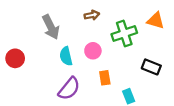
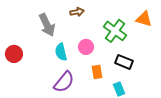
brown arrow: (92, 15) -> (77, 12), moved
green cross: (124, 33) -> (115, 31), turned -35
black rectangle: (151, 67) -> (124, 62), moved

